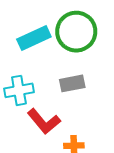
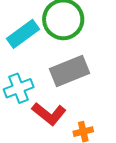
gray rectangle: (72, 83) -> (69, 71), size x1.5

